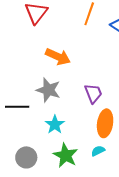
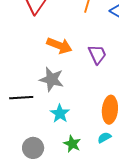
purple trapezoid: (93, 93) -> (97, 54), moved
green star: (66, 155) -> (72, 144), size x0.7

